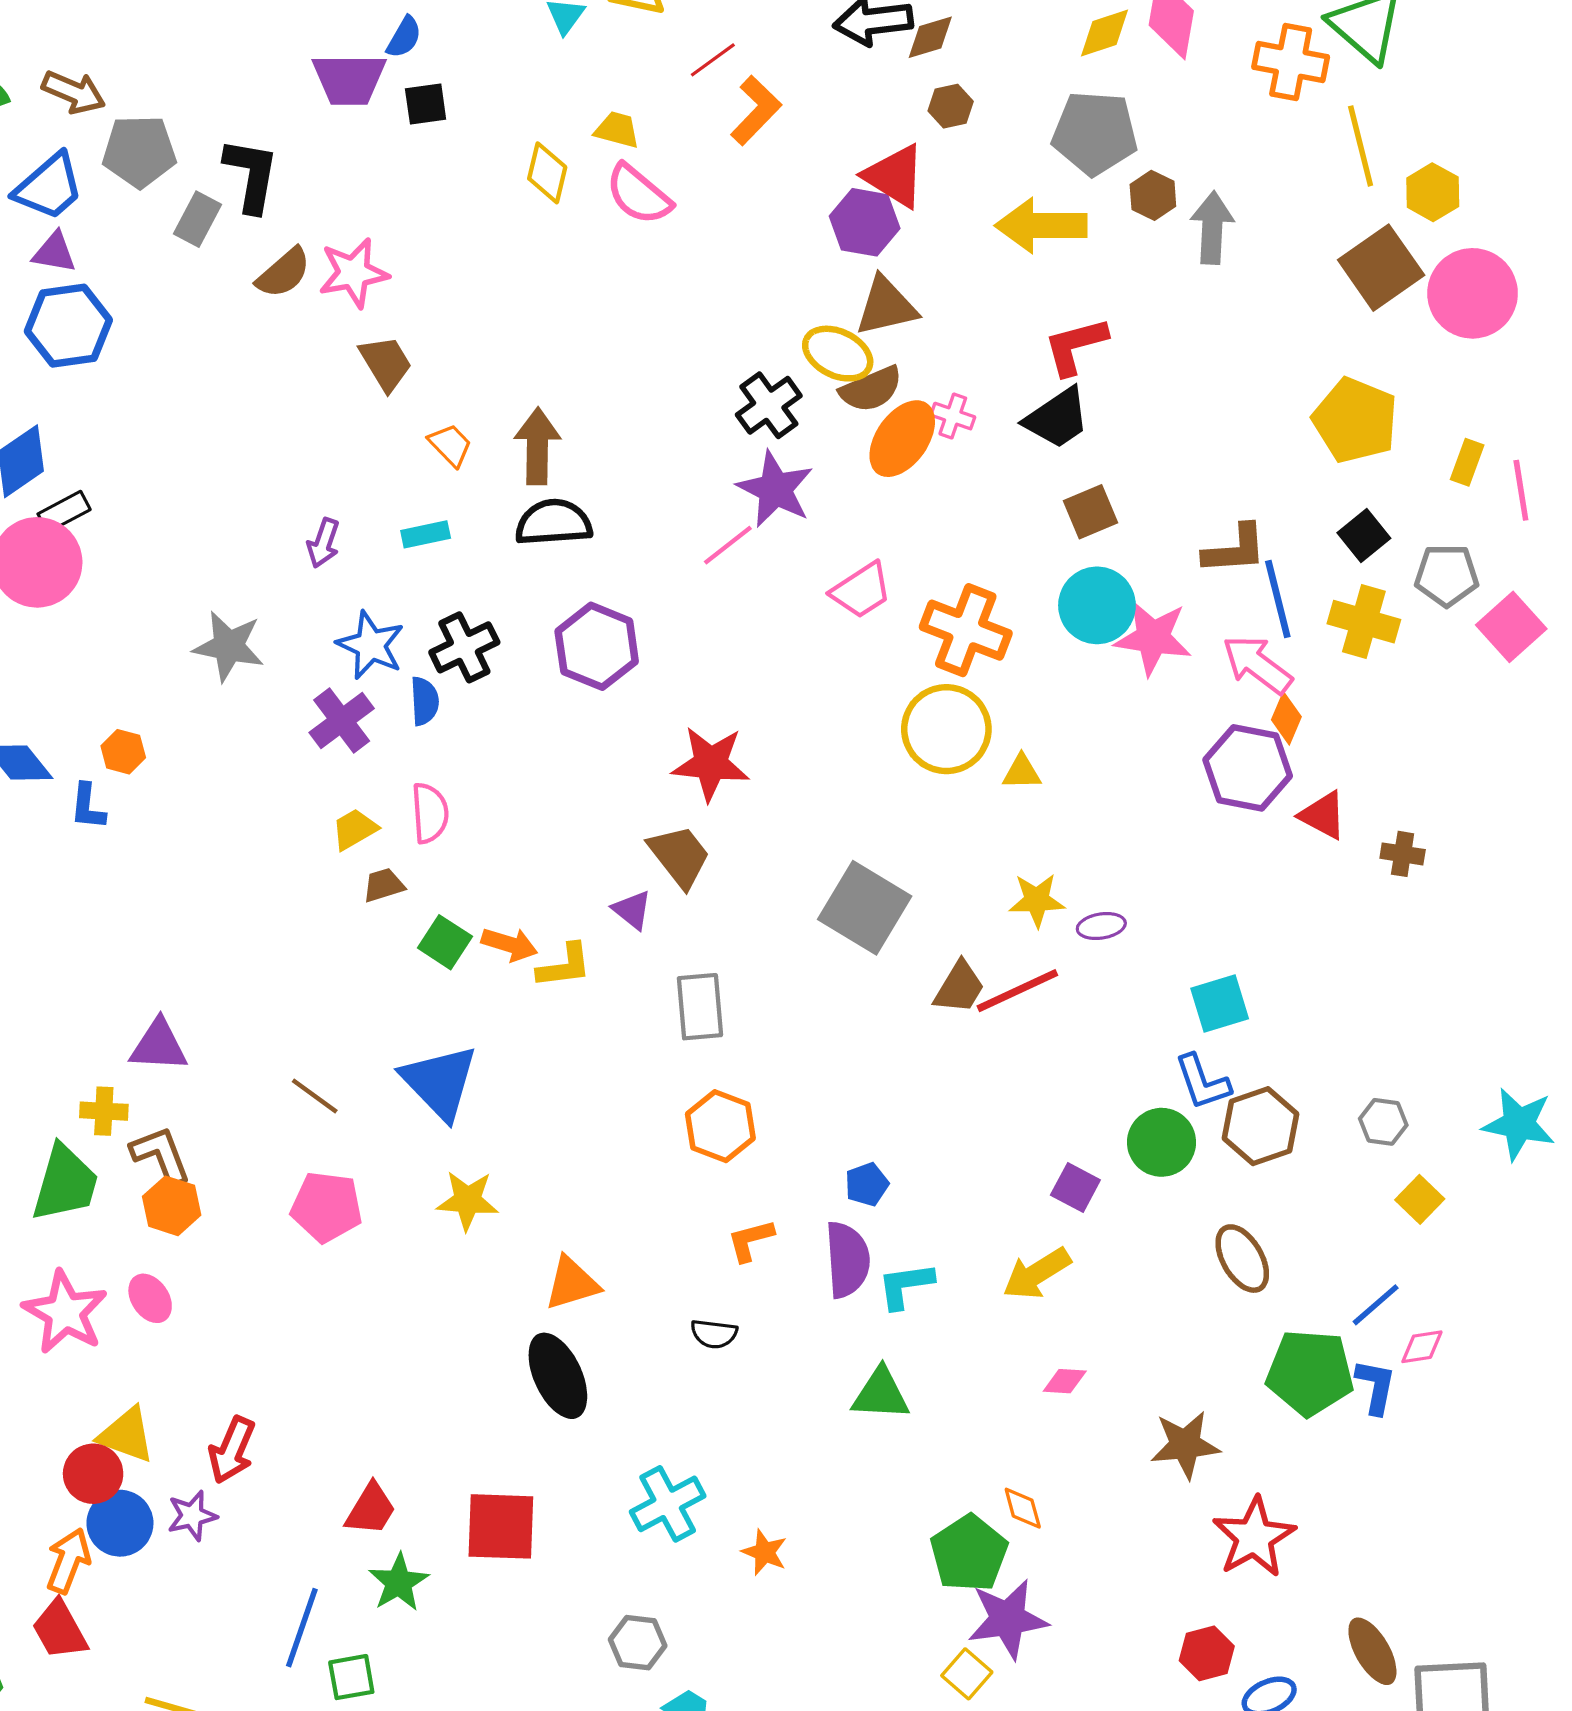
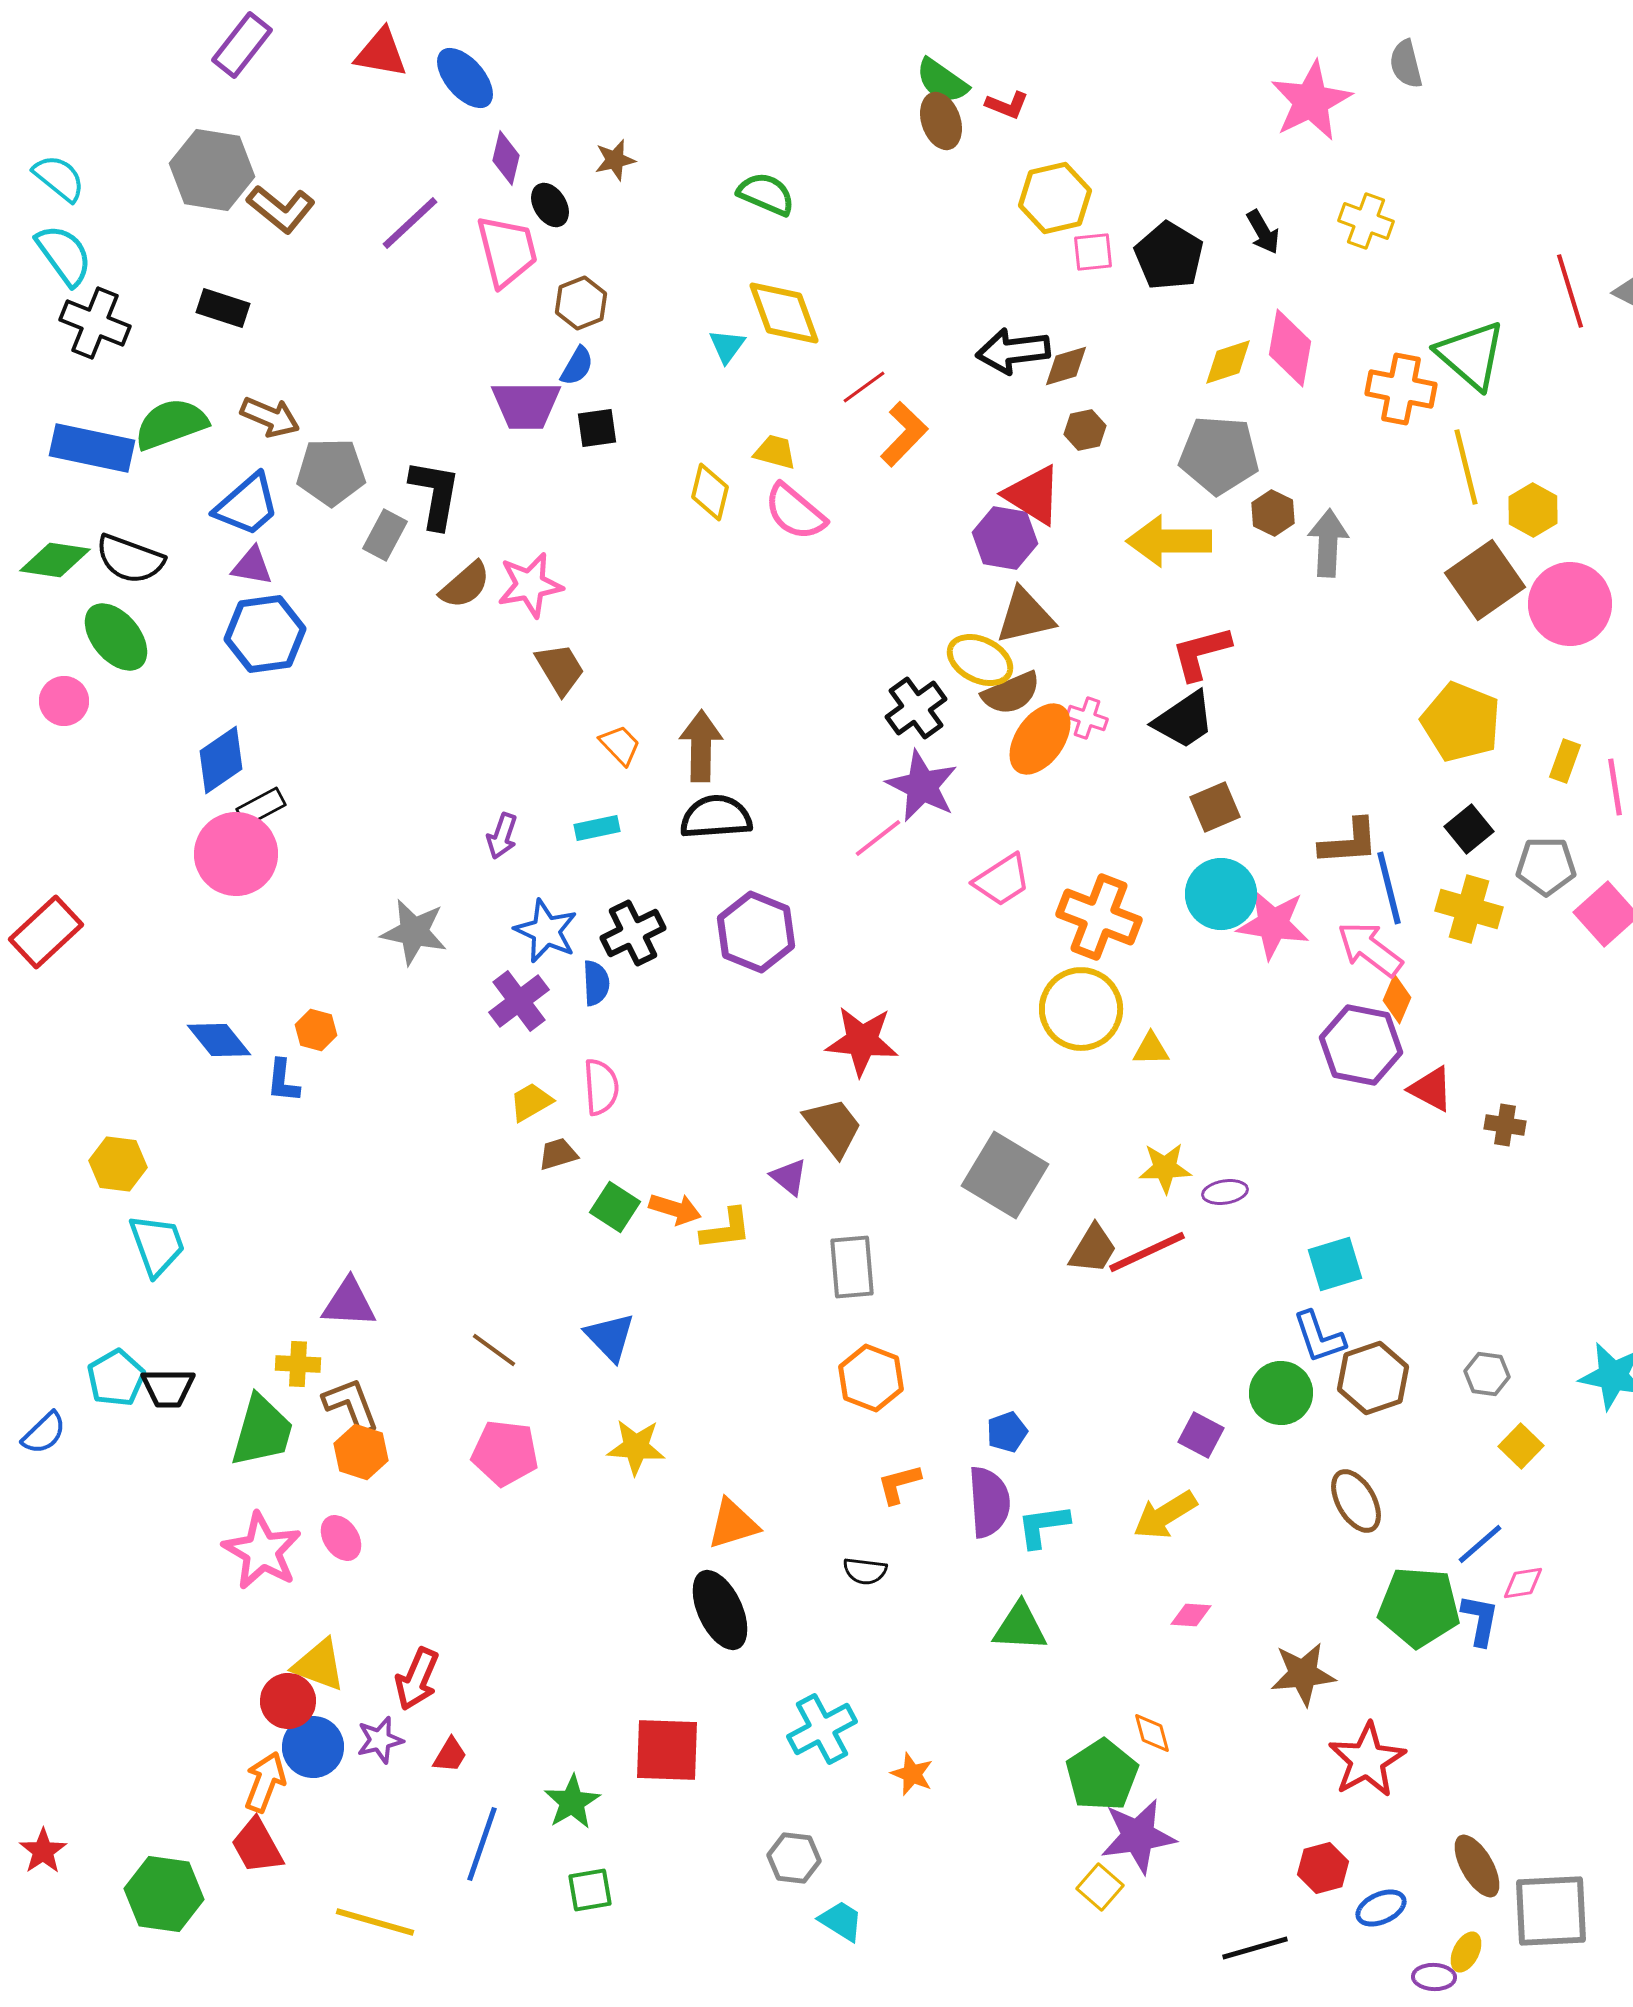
blue triangle: (440, 1082) -> (610, 1337), size x0.7
red trapezoid: (371, 1509) -> (450, 1755), moved, size x0.7
green square: (351, 1677) -> (590, 1890), moved

